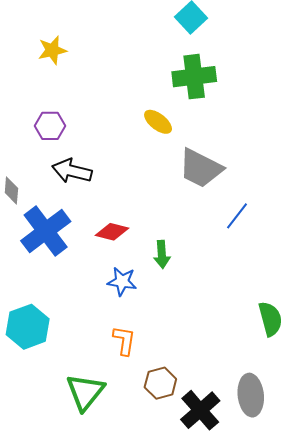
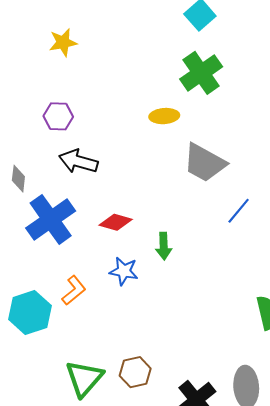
green cross: (194, 77) -> (201, 73), turned -30
yellow ellipse: (158, 122) -> (164, 116), turned -44
orange L-shape: (124, 341) -> (74, 290), moved, turned 40
brown hexagon: (160, 383) -> (135, 372), moved

